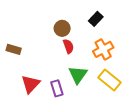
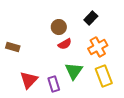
red semicircle: (68, 46) -> (65, 44), turned 80
yellow rectangle: (109, 80) -> (104, 76), turned 30

